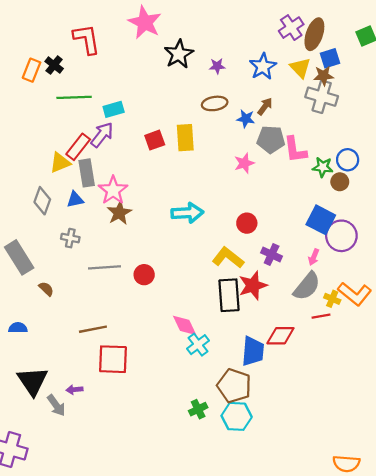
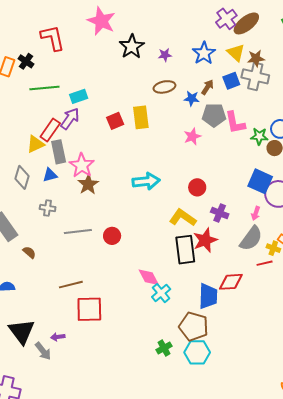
brown ellipse: (314, 34) -> (246, 23), turned 36
blue square: (330, 58) -> (231, 81), moved

